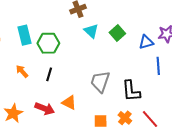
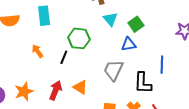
blue triangle: (146, 42) -> (129, 44), moved
green hexagon: (48, 43) -> (79, 38), moved
blue line: (158, 66) -> (162, 65), moved
red arrow: (45, 109) -> (56, 90), turned -96

